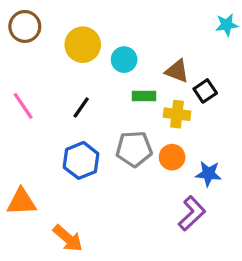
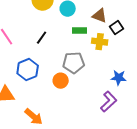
orange circle: (172, 157) -> (61, 81), moved
blue hexagon: (81, 160) -> (28, 70), moved

